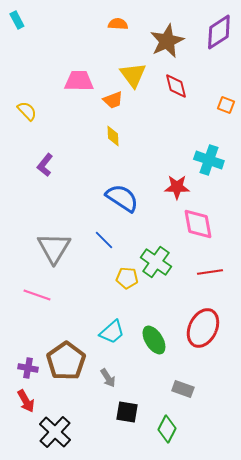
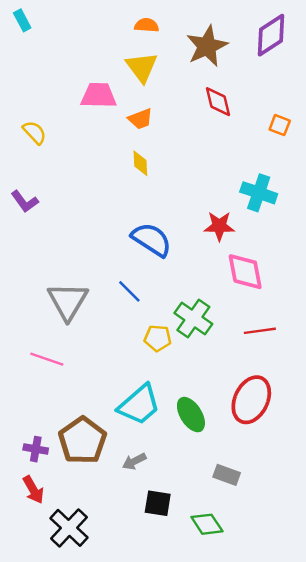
yellow triangle: (133, 75) -> (142, 67), moved
purple L-shape: (45, 165) -> (25, 201), moved, turned -75
cyan trapezoid: (112, 332) -> (139, 405), size x1.4
gray arrow: (108, 378) -> (134, 461), turned 96
green diamond: (167, 429) -> (207, 524), turned -60

